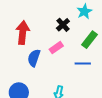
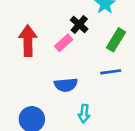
pink rectangle: (56, 48) -> (64, 43), moved
blue semicircle: (34, 58) -> (66, 85), moved, turned -108

